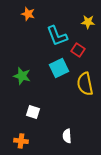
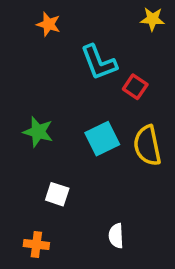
yellow star: (88, 22) -> (153, 19), moved
cyan square: (59, 68) -> (102, 139), moved

